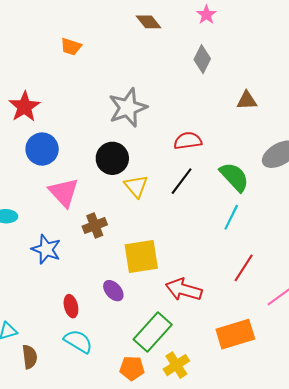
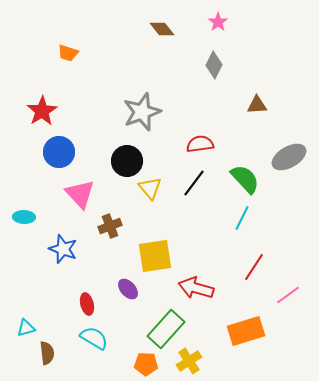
orange trapezoid: (71, 47) -> (68, 53), moved

